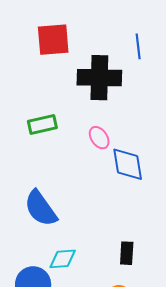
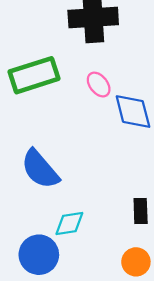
green rectangle: (42, 124) -> (34, 75), size x1.5

